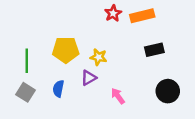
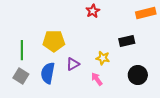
orange rectangle: (142, 16) -> (146, 13), moved
yellow star: (98, 57) -> (103, 58), moved
blue semicircle: (58, 89) -> (48, 73), size x1.5

